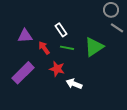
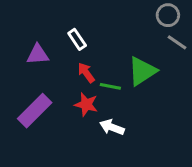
white rectangle: (61, 30) -> (77, 39), moved
red arrow: (44, 48) -> (86, 73), moved
green line: (67, 48) -> (110, 86), moved

